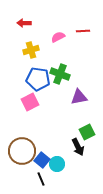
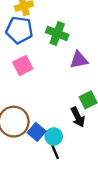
blue pentagon: (38, 79) -> (19, 30), moved
black line: (41, 179) -> (55, 151), moved

